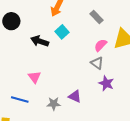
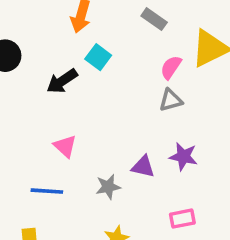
black arrow: (40, 41) -> (62, 81), turned -42
gray triangle: (97, 63) -> (171, 100), turned -40
purple star: (106, 83) -> (183, 156), moved

